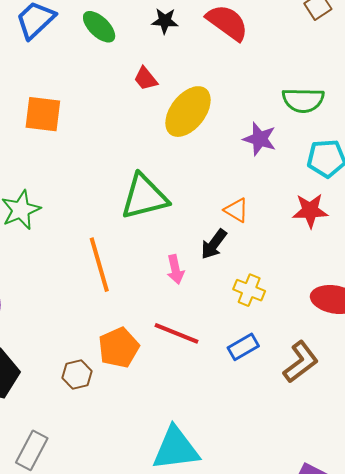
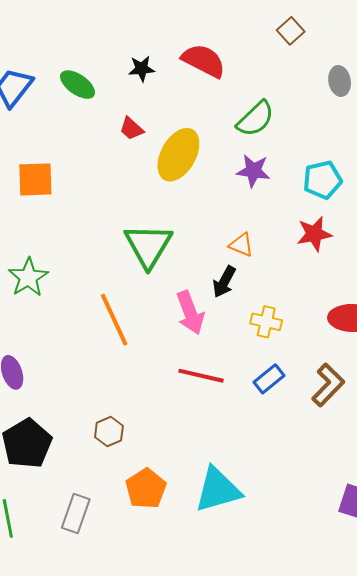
green semicircle: (303, 100) -> (255, 119), moved, turned -36
green triangle: (144, 197) -> (148, 246), turned -36
pink arrow: (175, 269) -> (190, 313), size x1.5
orange pentagon: (119, 348) -> (146, 489), moved

